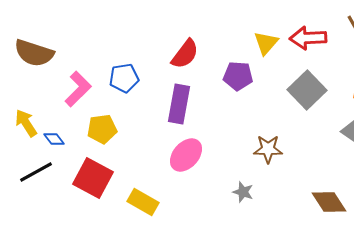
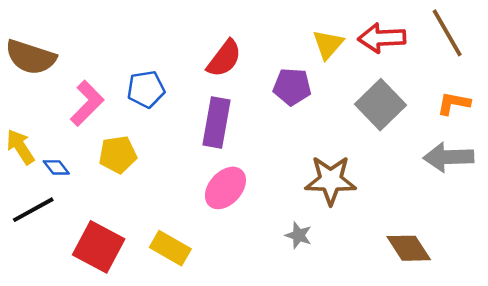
brown star: (268, 149) -> (331, 180), size x1.4
red square: (93, 178) -> (99, 247), moved

